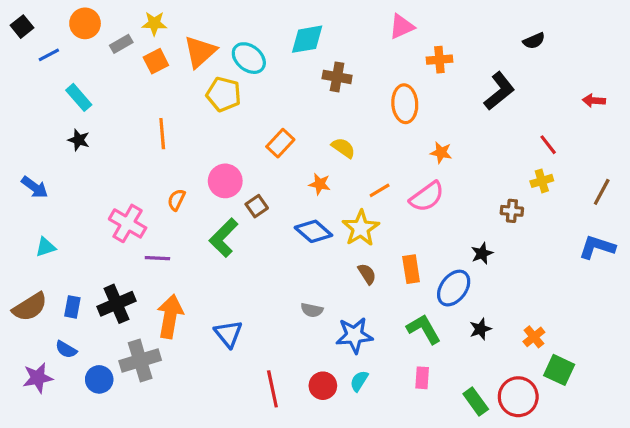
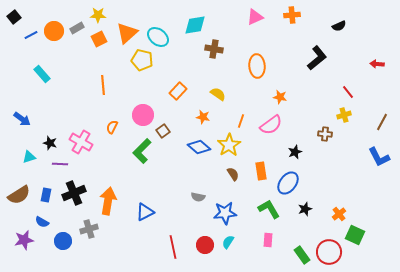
orange circle: (85, 23) -> (54, 31), moved
orange cross: (439, 60) -> (292, 15), moved
cyan rectangle: (79, 97) -> (42, 74), moved
black star: (79, 140) -> (50, 143), moved
orange line: (380, 190) -> (241, 121), turned -40
blue L-shape: (597, 247) -> (379, 157), turned -135
black star: (482, 253) -> (295, 152), moved
purple line: (157, 258) -> (60, 164), moved
blue triangle: (228, 334) -> (145, 212), turned 42
gray cross: (140, 361) -> (89, 229), size x0.7

